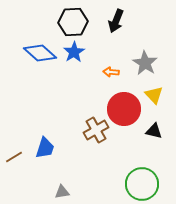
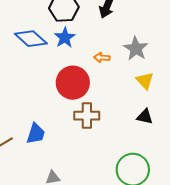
red circle: (124, 109) -> (73, 83), moved
brown cross: (96, 130) -> (87, 116), turned 30

